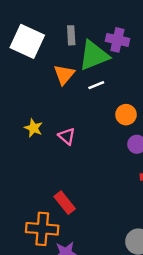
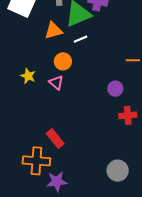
orange triangle: (64, 75) -> (53, 31), turned 36
orange circle: (126, 115) -> (63, 61), moved

